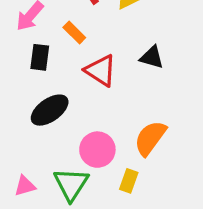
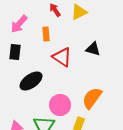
orange rectangle: (74, 33) -> (46, 34), turned 40
black rectangle: (40, 57) -> (15, 52), moved

